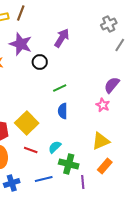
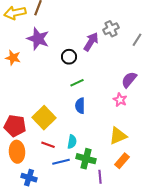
gray cross: (109, 24) -> (111, 29), moved
purple arrow: (62, 38) -> (91, 42), moved
black circle: (40, 62) -> (69, 57), moved
cyan semicircle: (55, 147) -> (72, 142), turned 144
blue line: (44, 179) -> (61, 162), moved
blue cross: (12, 183) -> (29, 178), turned 35

